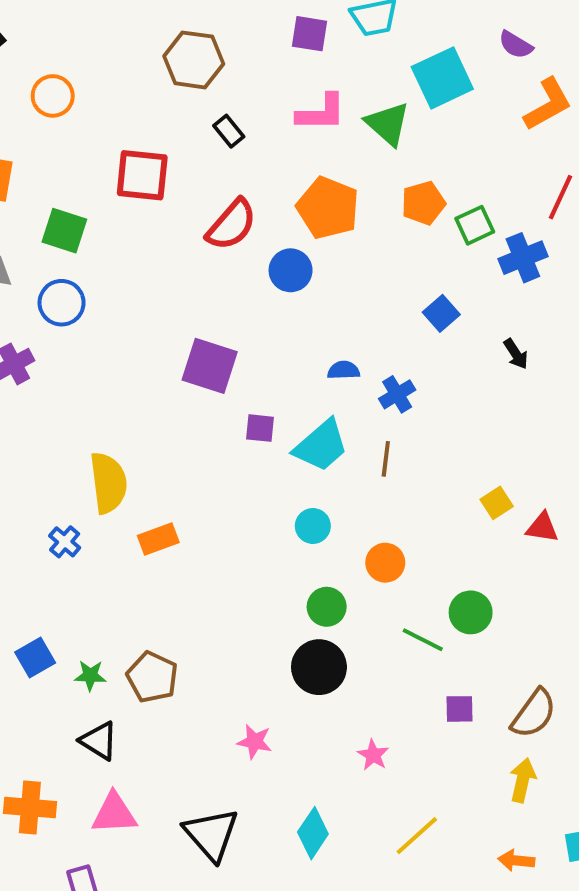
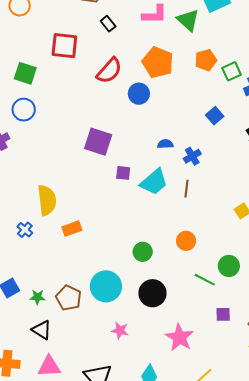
cyan circle: (313, 526) -> (106, 286), moved, size x1.8
green circle: (327, 607) -> (143, 252), moved
pink star: (373, 755) -> (180, 337), size x1.8

